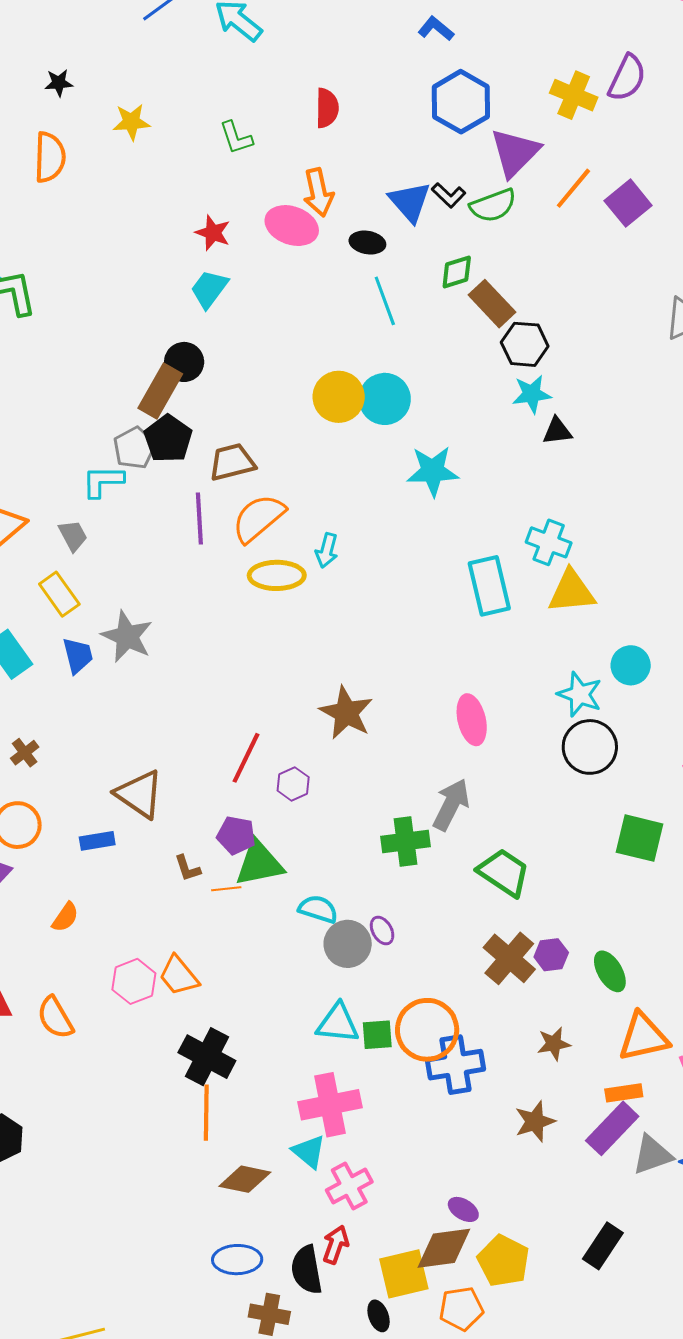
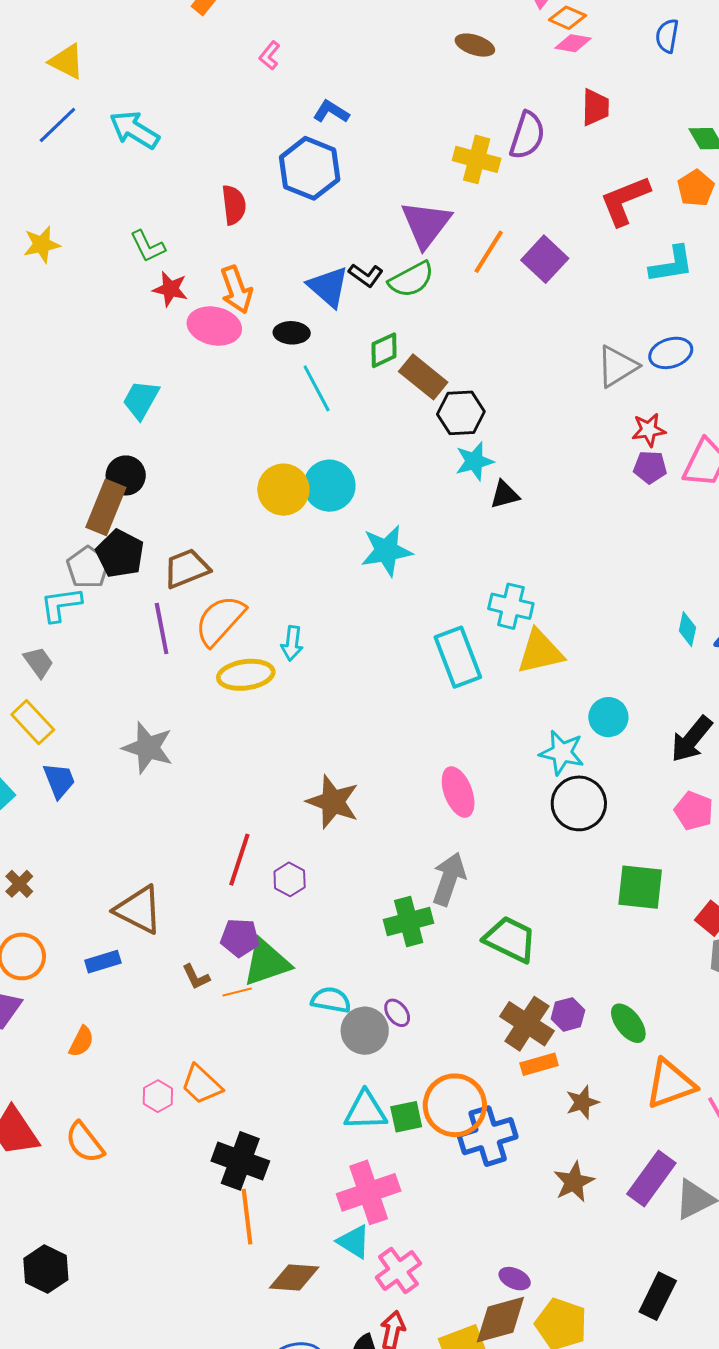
blue hexagon: (461, 102) -> (310, 168), moved
red star: (213, 233) -> (170, 289), moved
gray star: (127, 636) -> (148, 748), moved
pink hexagon: (134, 981) -> (158, 1096), size x0.7
orange rectangle: (624, 1093) -> (539, 1064), moved

